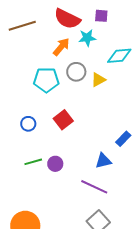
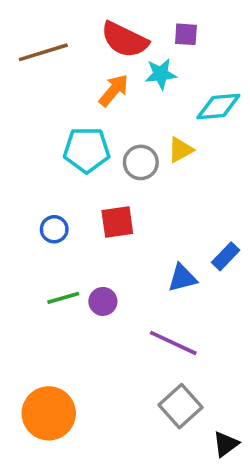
gray circle: (76, 72) -> (141, 162), moved
red square: (63, 120) -> (117, 222), turned 30
blue triangle: (103, 161) -> (182, 278), moved

